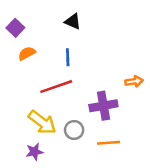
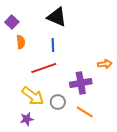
black triangle: (73, 21) -> (57, 17), size x1.5
orange semicircle: (27, 53) -> (21, 42), turned 112
orange line: (109, 143) -> (85, 112), turned 36

